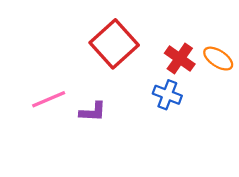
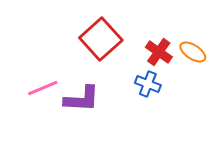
purple L-shape: (93, 112) -> (82, 99), size x1.5

